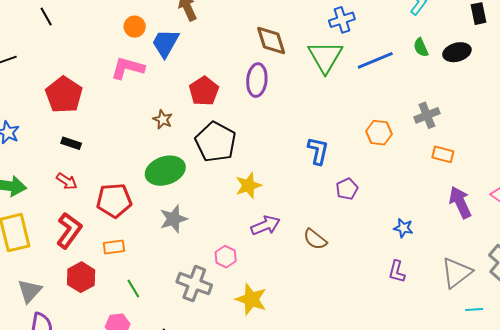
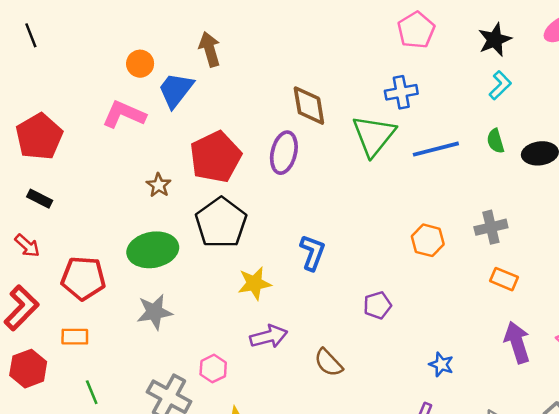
red pentagon: (204, 91) -> (215, 157), size x1.4
blue L-shape: (318, 151) -> (312, 253), moved

